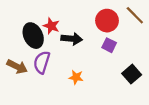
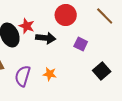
red circle: (107, 21) -> (66, 15), moved
purple semicircle: (42, 62) -> (23, 76), moved

